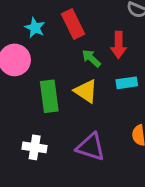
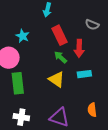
red rectangle: (73, 24) -> (60, 35), moved
green rectangle: (49, 96) -> (18, 83), moved

